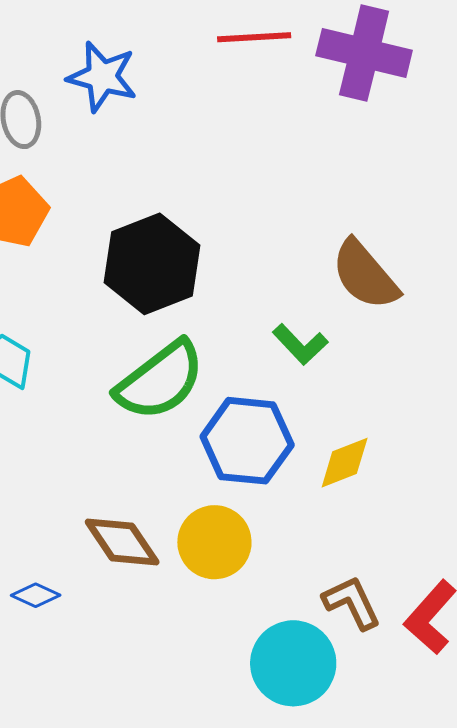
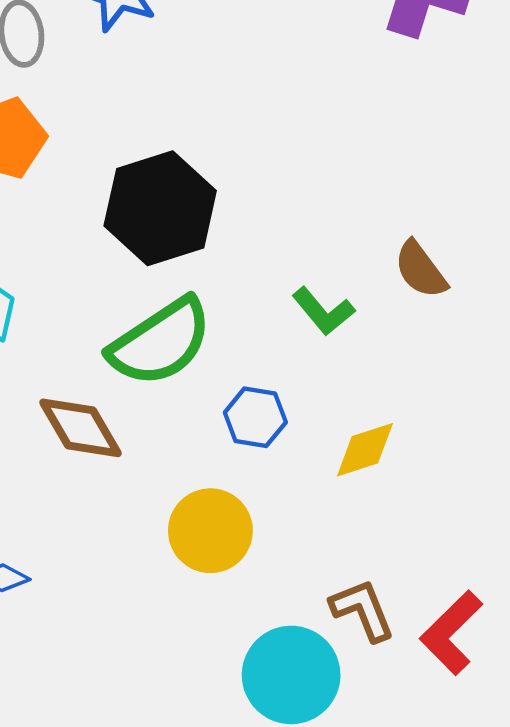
brown semicircle: (365, 275) -> (421, 270), moved, size x0.7
blue hexagon: (247, 441) -> (255, 417), size x0.6
brown diamond: (122, 542) -> (80, 428), moved

